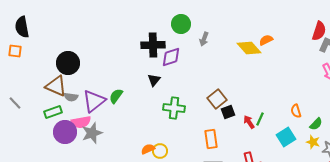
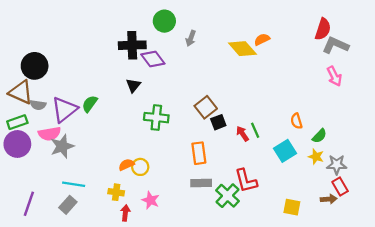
purple diamond: (171, 57) -> (153, 59), turned 70
green line: (260, 119) -> (255, 130), turned -48
purple circle: (65, 132) -> (17, 144), moved

